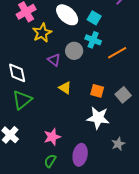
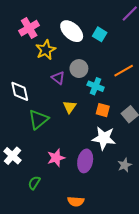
cyan cross: (93, 40) -> (96, 86), moved
yellow triangle: (65, 88) -> (70, 107), turned 32
green triangle: (22, 100) -> (38, 119), moved
purple ellipse: (80, 155) -> (85, 161), moved
green semicircle: (50, 161) -> (34, 183), moved

